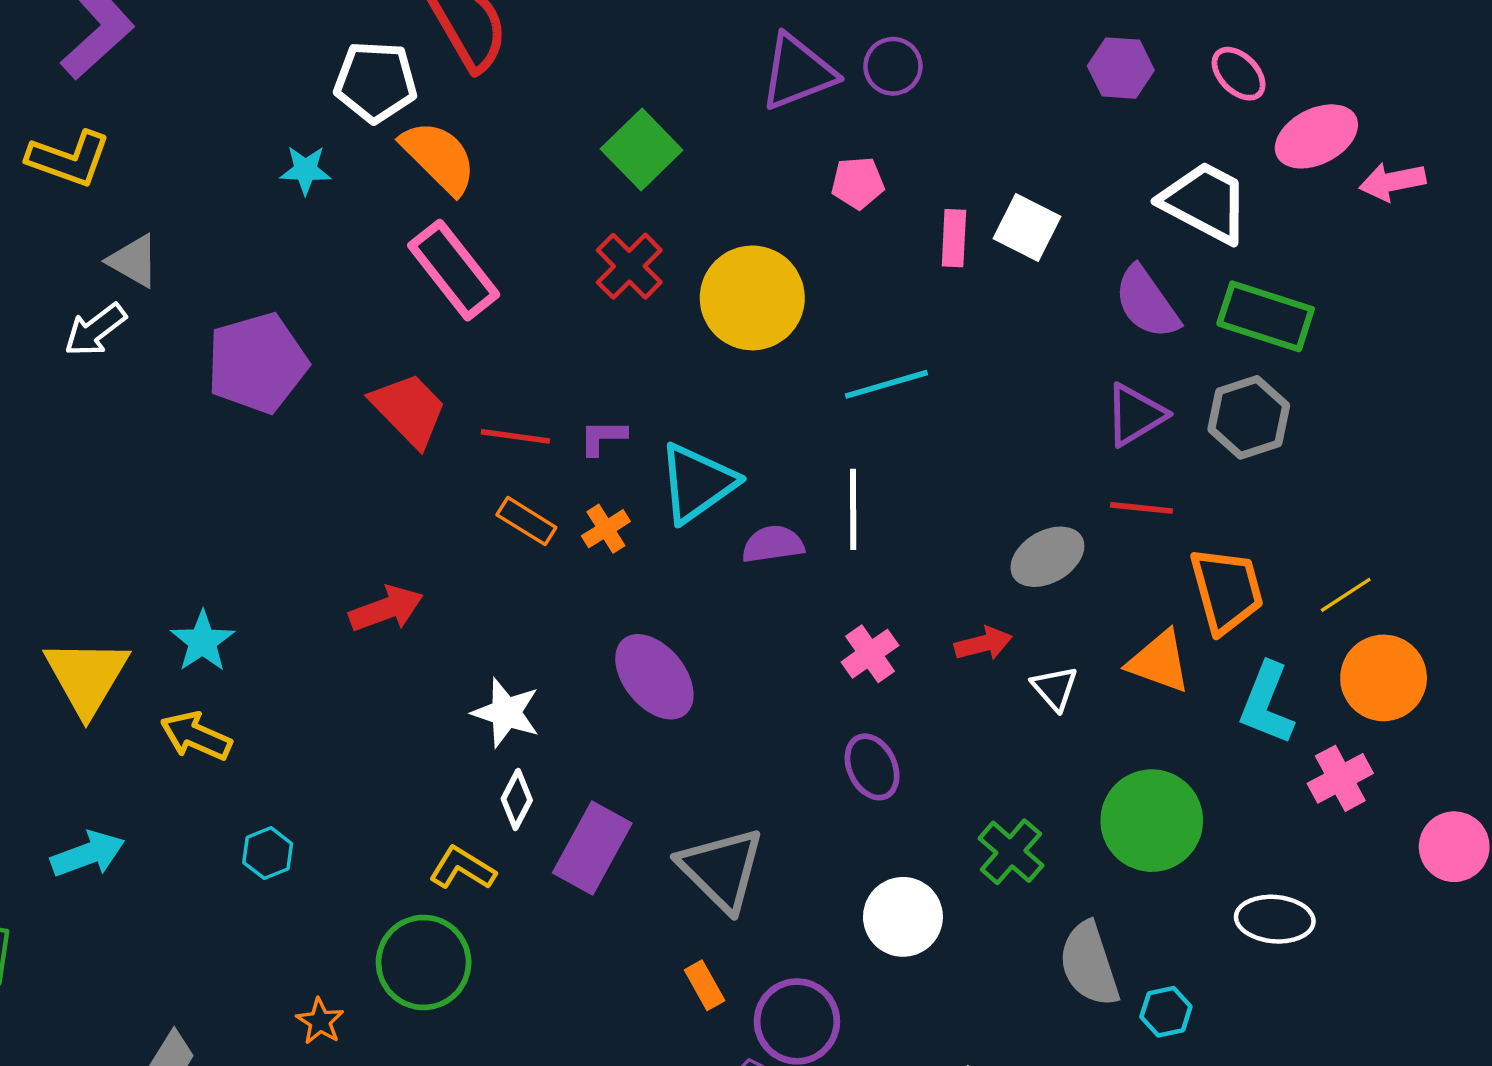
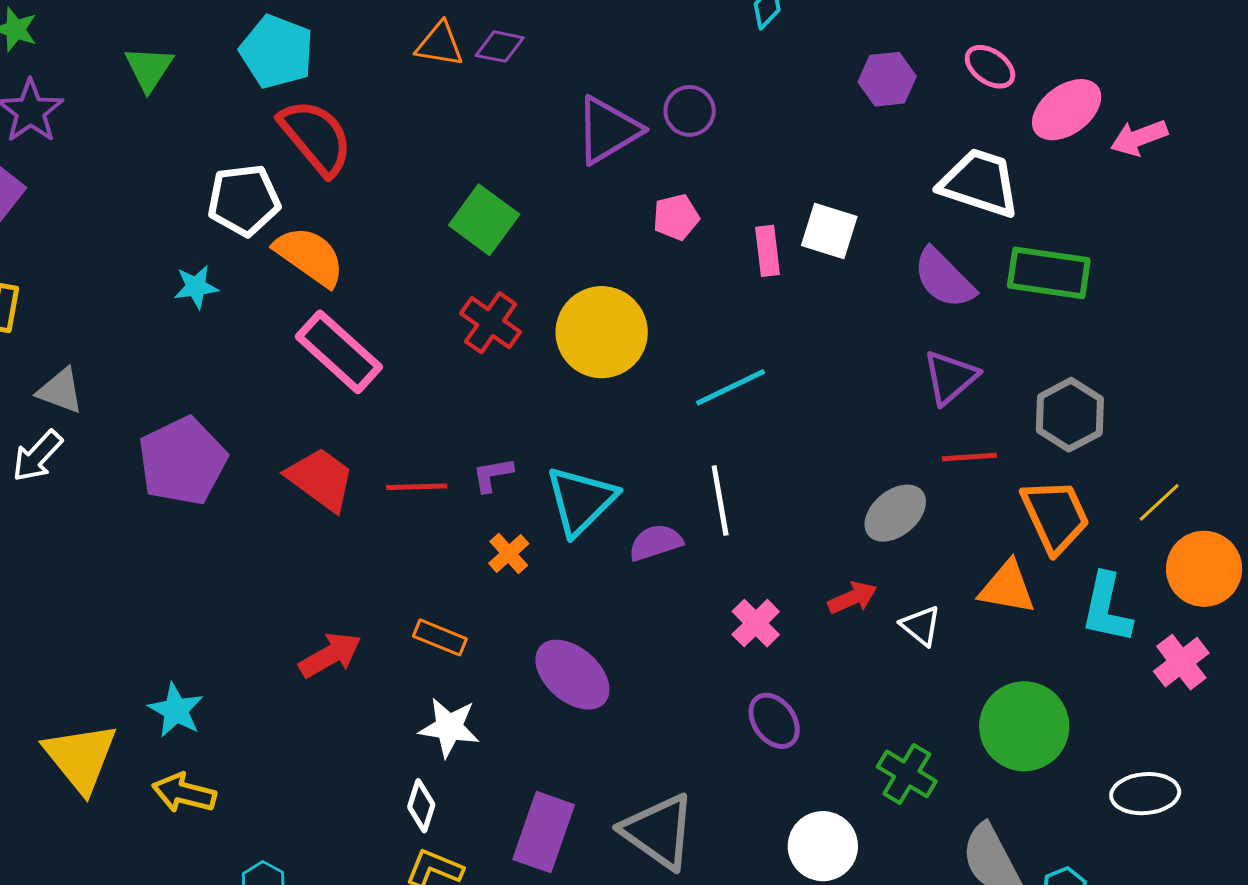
gray hexagon: (1249, 417) -> (1070, 415), moved
orange rectangle: (526, 521) -> (440, 637), moved
white diamond: (517, 799) -> (421, 806), moved

